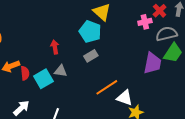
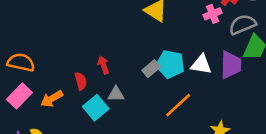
cyan pentagon: (90, 32) -> (170, 64), moved
red semicircle: (25, 73) -> (81, 81), moved
white triangle: (125, 98) -> (201, 64), moved

